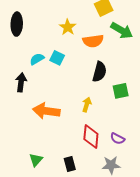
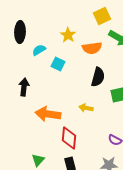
cyan semicircle: (37, 59) -> (39, 50), moved
yellow arrow: (87, 105) -> (86, 108), turned -96
red diamond: (91, 136) -> (69, 138), moved

